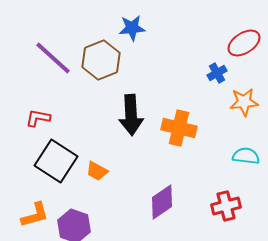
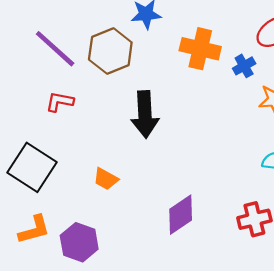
red L-shape: (38, 118) -> (60, 102), moved
orange cross: (179, 128) -> (200, 49), moved
black square: (56, 161) -> (32, 167), moved

